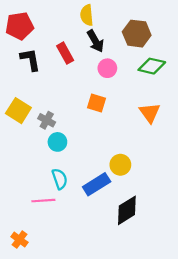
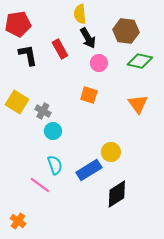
pink line: (43, 201) -> (40, 185), turned 40

